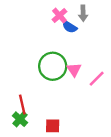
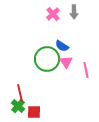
blue semicircle: (70, 27) -> (62, 46), moved
pink line: (97, 79) -> (86, 70), turned -56
red square: (53, 126) -> (34, 112), moved

